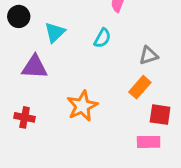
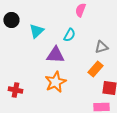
purple triangle: (35, 67) -> (55, 55), moved

